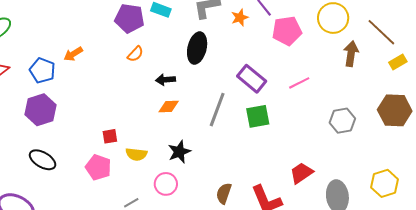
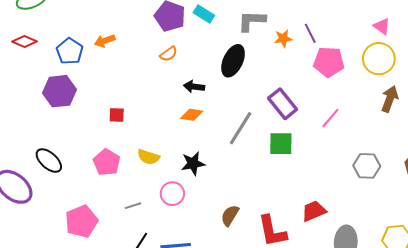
pink line: (299, 83) -> (330, 118), turned -35
red square: (110, 136) -> (117, 115), moved
black ellipse: (43, 160) -> (49, 161), moved

